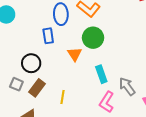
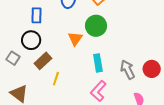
blue rectangle: (48, 36) -> (36, 15), moved
gray arrow: (127, 86) -> (128, 70), moved
brown rectangle: (37, 88) -> (43, 61), moved

